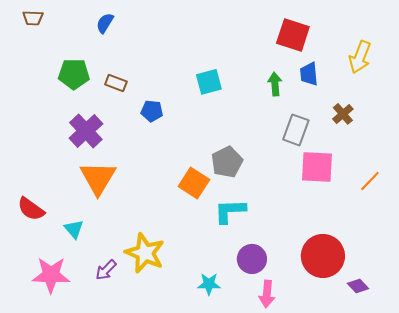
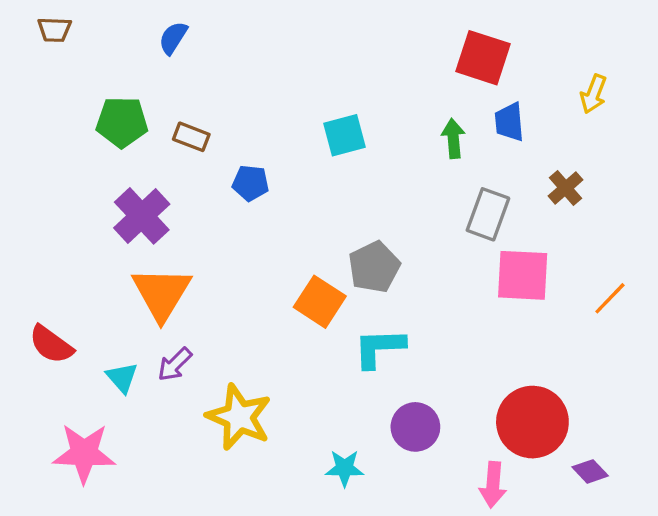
yellow arrow: (360, 57) -> (593, 94), size x0.7
purple arrow: (106, 270) -> (175, 364), moved
pink arrow: (267, 294) -> (493, 485), moved

